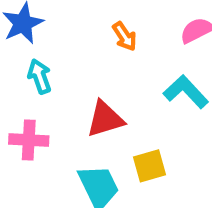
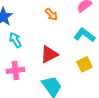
yellow square: (150, 166) -> (84, 64), moved

